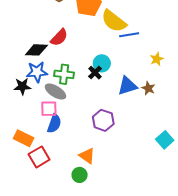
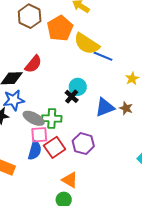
blue line: (129, 35) -> (103, 56), turned 36
green cross: (64, 74) -> (52, 119), moved
pink square: (49, 109) -> (39, 135), moved
red square: (39, 157) -> (55, 147), moved

